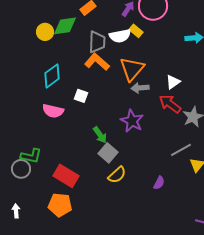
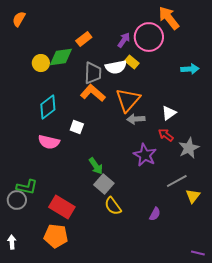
red arrow: (170, 104) -> (166, 135), size x0.7
purple star: (132, 121) -> (145, 155), moved
yellow semicircle: (117, 175) -> (113, 206), turned 96

